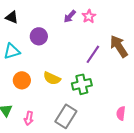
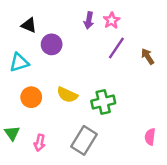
purple arrow: (70, 16) -> (89, 20), turned -32
black triangle: (12, 17) -> (29, 25), moved
brown arrow: (119, 46) -> (148, 56), size x0.6
purple line: (93, 54) -> (116, 48), moved

